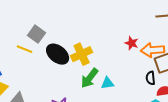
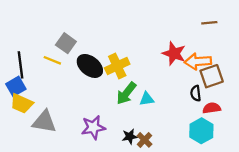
red star: (132, 43) -> (174, 53), size x1.5

